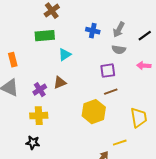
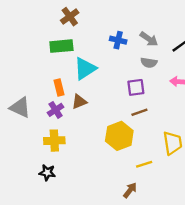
gray arrow: (119, 30) -> (149, 39), turned -84
cyan triangle: (65, 55) -> (85, 69), size x1.5
orange rectangle: (13, 60) -> (59, 87), moved
yellow line: (120, 143) -> (144, 164), moved

